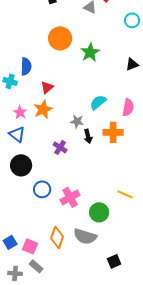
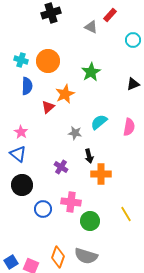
orange circle: (60, 38) -> (48, 61), moved
cyan cross: (10, 81) -> (21, 60), moved
orange star: (43, 109) -> (65, 94), moved
gray star: (77, 121) -> (75, 133), moved
orange cross: (113, 132) -> (101, 174), moved
yellow line: (125, 194) -> (126, 214), turned 35
pink cross: (70, 197) -> (71, 202), moved, turned 36
green circle: (99, 212) -> (90, 221), moved

